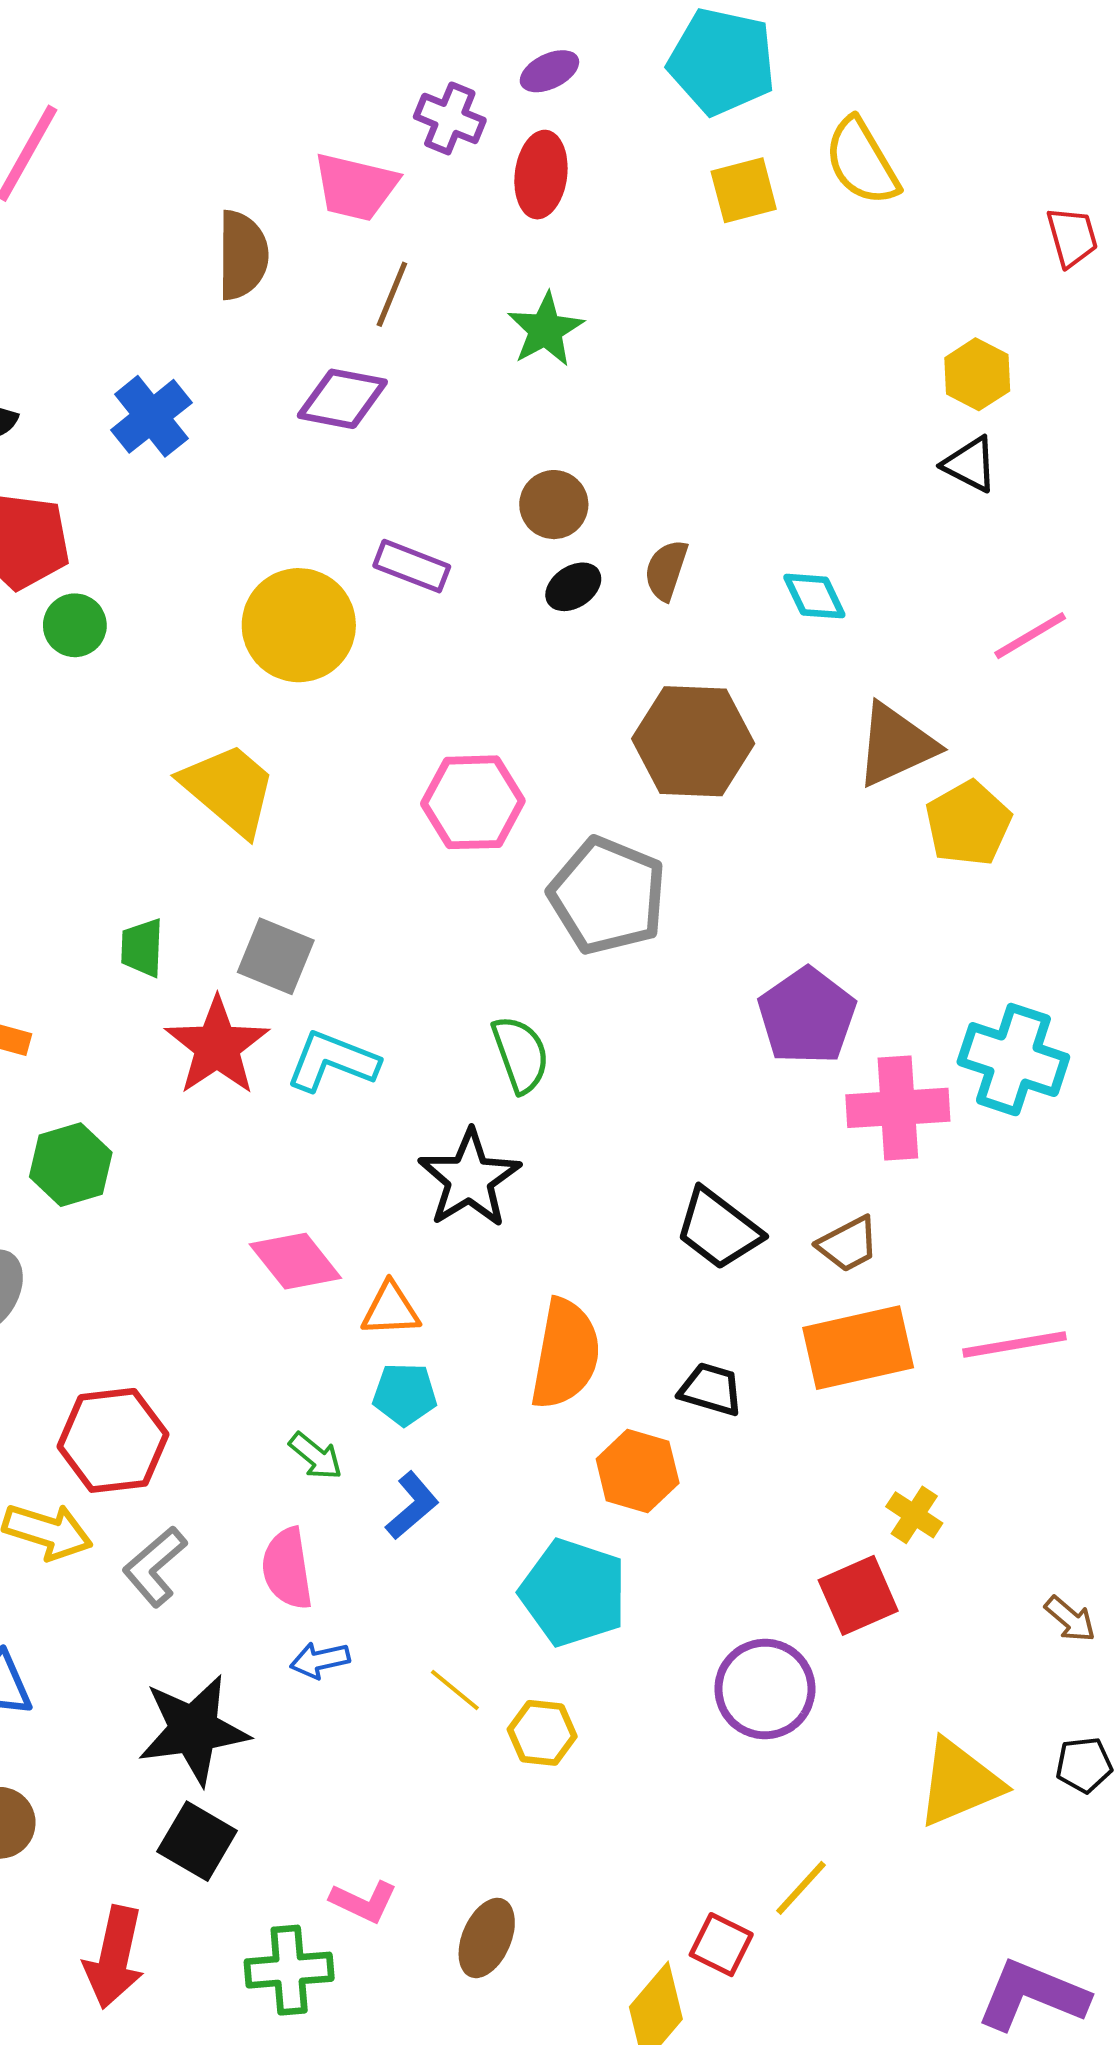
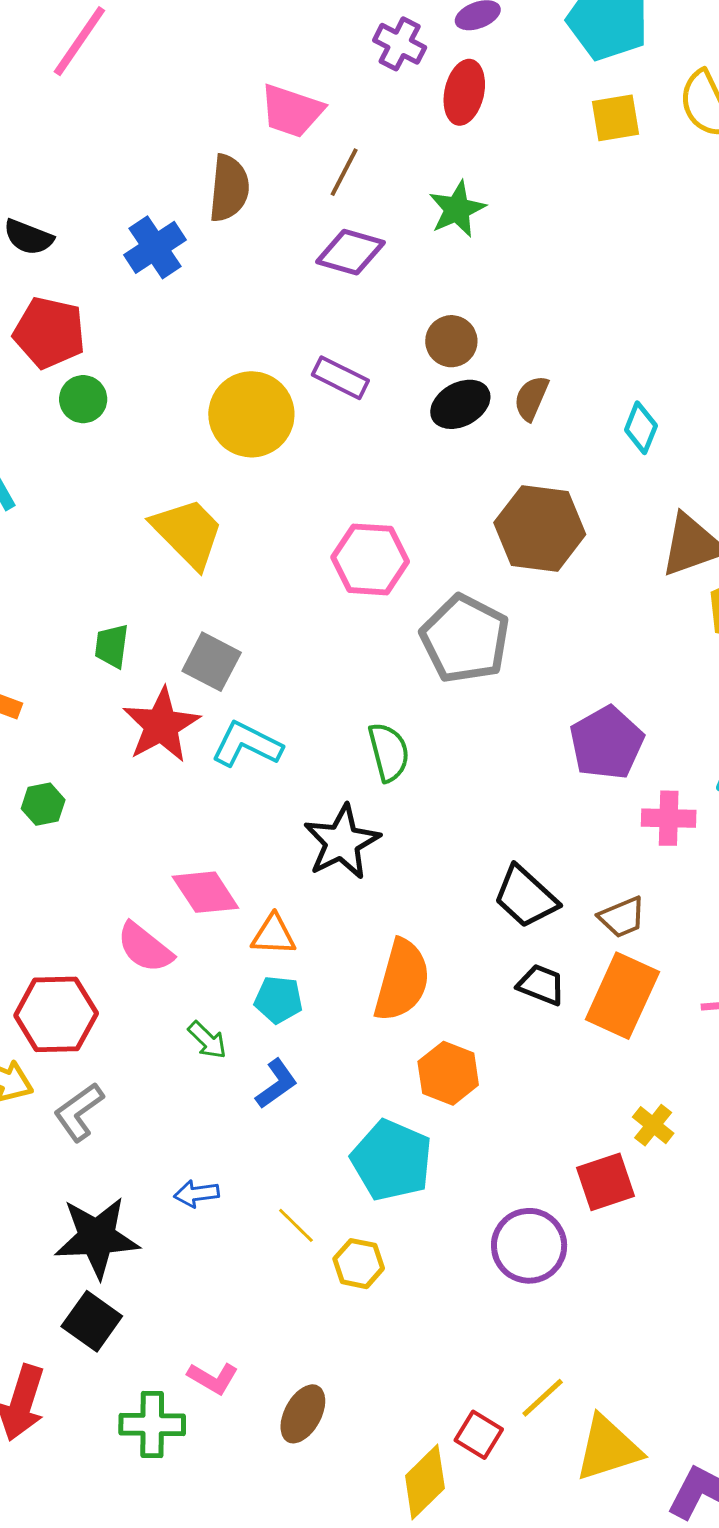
pink trapezoid: (355, 187) -> (292, 111), moved
brown semicircle: (242, 255) -> (229, 188), moved
purple diamond: (342, 399) -> (350, 252), moved
black ellipse: (573, 587) -> (460, 404), size x1.4
cyan diamond: (814, 596) -> (641, 428), turned 42
pink cross: (898, 1108) -> (669, 818), size x0.7
green hexagon: (71, 1165) -> (43, 804), size x0.7
orange rectangle: (858, 1348) -> (622, 996), turned -58
black trapezoid: (711, 1389) -> (541, 985), moved
pink semicircle: (287, 1569) -> (145, 948), moved, turned -48
yellow triangle: (959, 1783) -> (608, 1448), moved

